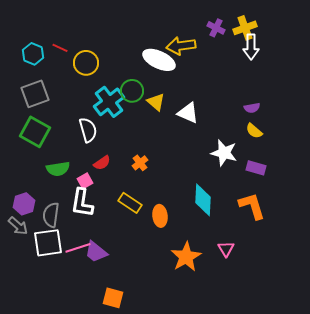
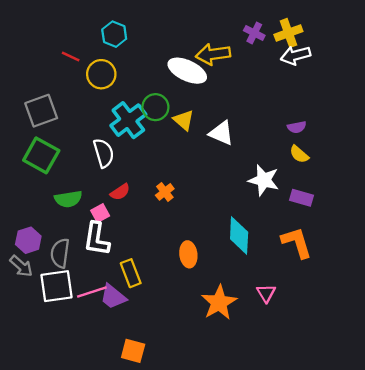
white arrow: (251, 47) -> (296, 55), turned 75
cyan hexagon: (33, 54) -> (114, 34), moved
yellow rectangle: (130, 203) -> (131, 273), moved, turned 35

